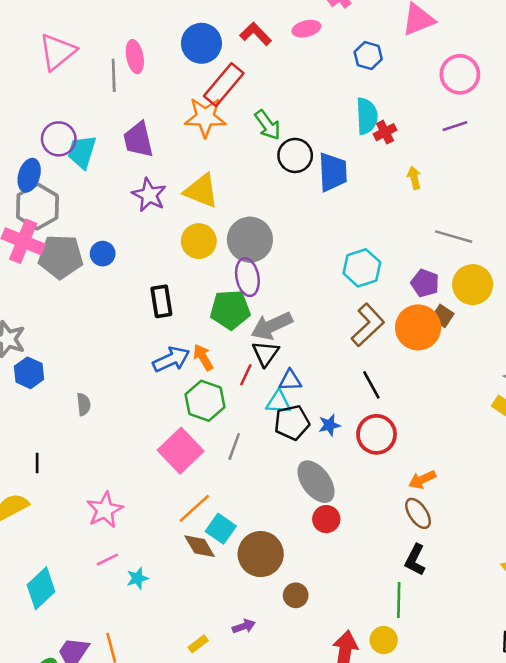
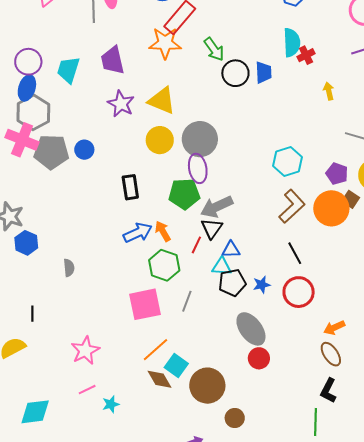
purple circle: (59, 139) -> (28, 62), moved
blue trapezoid: (333, 172) -> (264, 72), moved, size x0.7
pink square: (181, 451) -> (145, 304), turned 32
cyan diamond: (41, 588) -> (35, 412), turned 36

